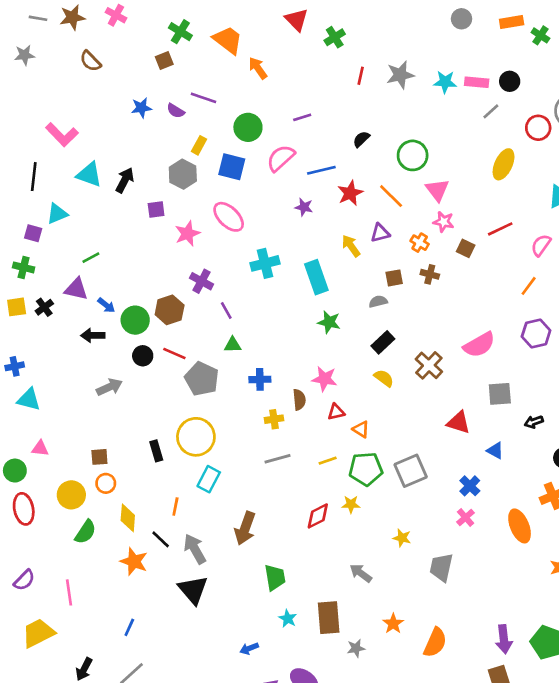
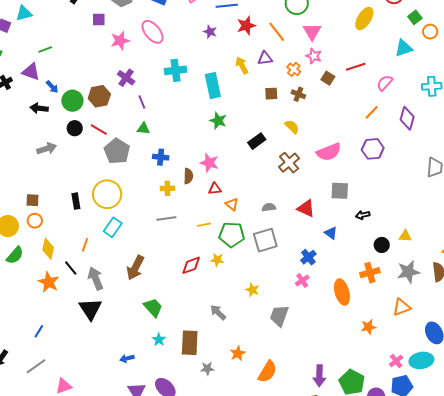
gray semicircle: (378, 302) -> (269, 207), moved
yellow semicircle: (384, 378) -> (292, 127), moved
green trapezoid: (275, 577) -> (153, 308), turned -40

